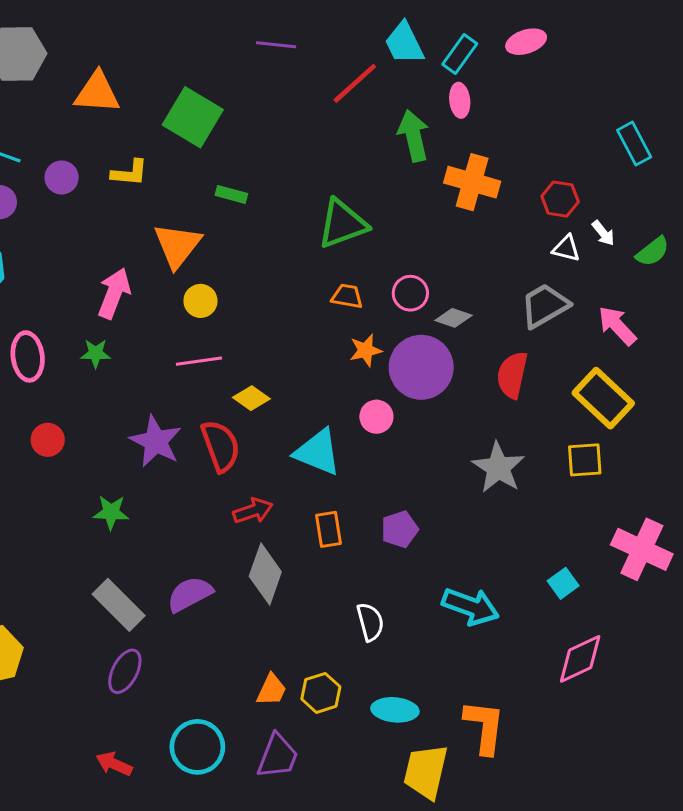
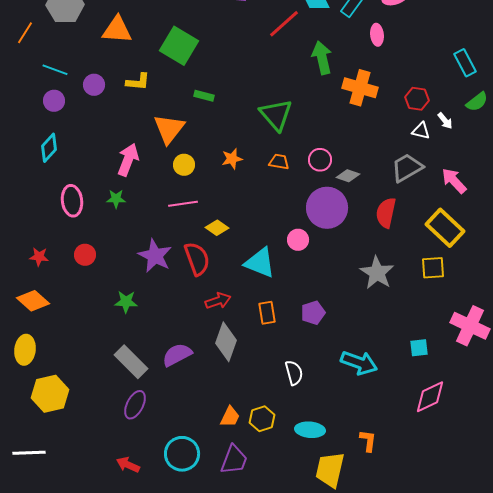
pink ellipse: (460, 100) -> (377, 35), moved
green triangle: (342, 224) -> (276, 115), turned -51
green semicircle: (653, 252) -> (477, 102), moved
orange star: (366, 350) -> (232, 159), moved
cyan square: (563, 583) -> (419, 348), turned 30
orange L-shape: (484, 727) -> (368, 441), size x0.6

